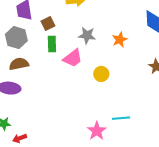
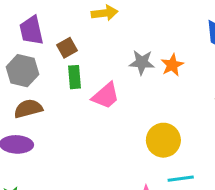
gray star: (87, 35) -> (142, 62), moved
yellow circle: (101, 74) -> (163, 140), moved, size x1.5

